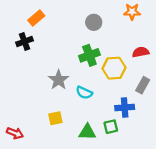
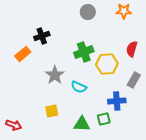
orange rectangle: (36, 18) -> (23, 54), moved
gray circle: (94, 22) -> (88, 12), moved
black cross: (24, 41) -> (42, 36), moved
red semicircle: (141, 52) -> (132, 49), turned -63

